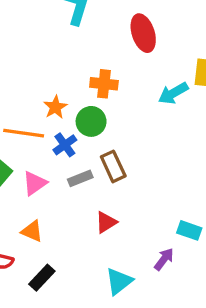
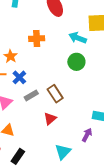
cyan arrow: (173, 93) -> (78, 38), turned 60
green circle: (91, 121) -> (76, 62), moved
brown rectangle: (113, 166) -> (55, 94), moved

